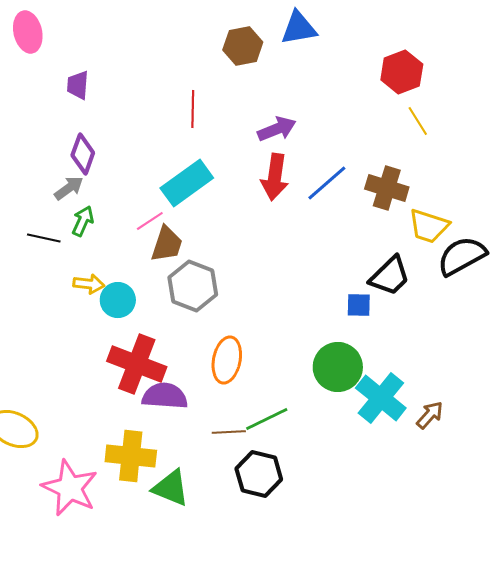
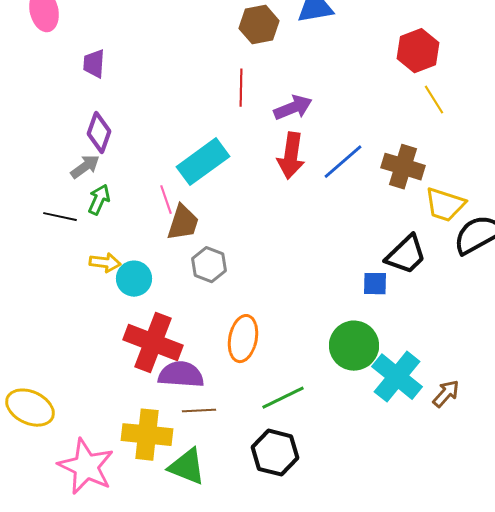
red line: (193, 109) -> (241, 88), moved
pink line: (150, 221) -> (166, 200), turned -76
gray hexagon: (193, 286) -> (209, 265), size x0.7
brown line: (229, 432) -> (199, 411), moved

